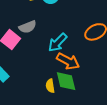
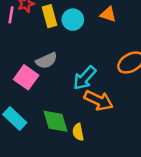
green diamond: (66, 81) -> (56, 121), moved

